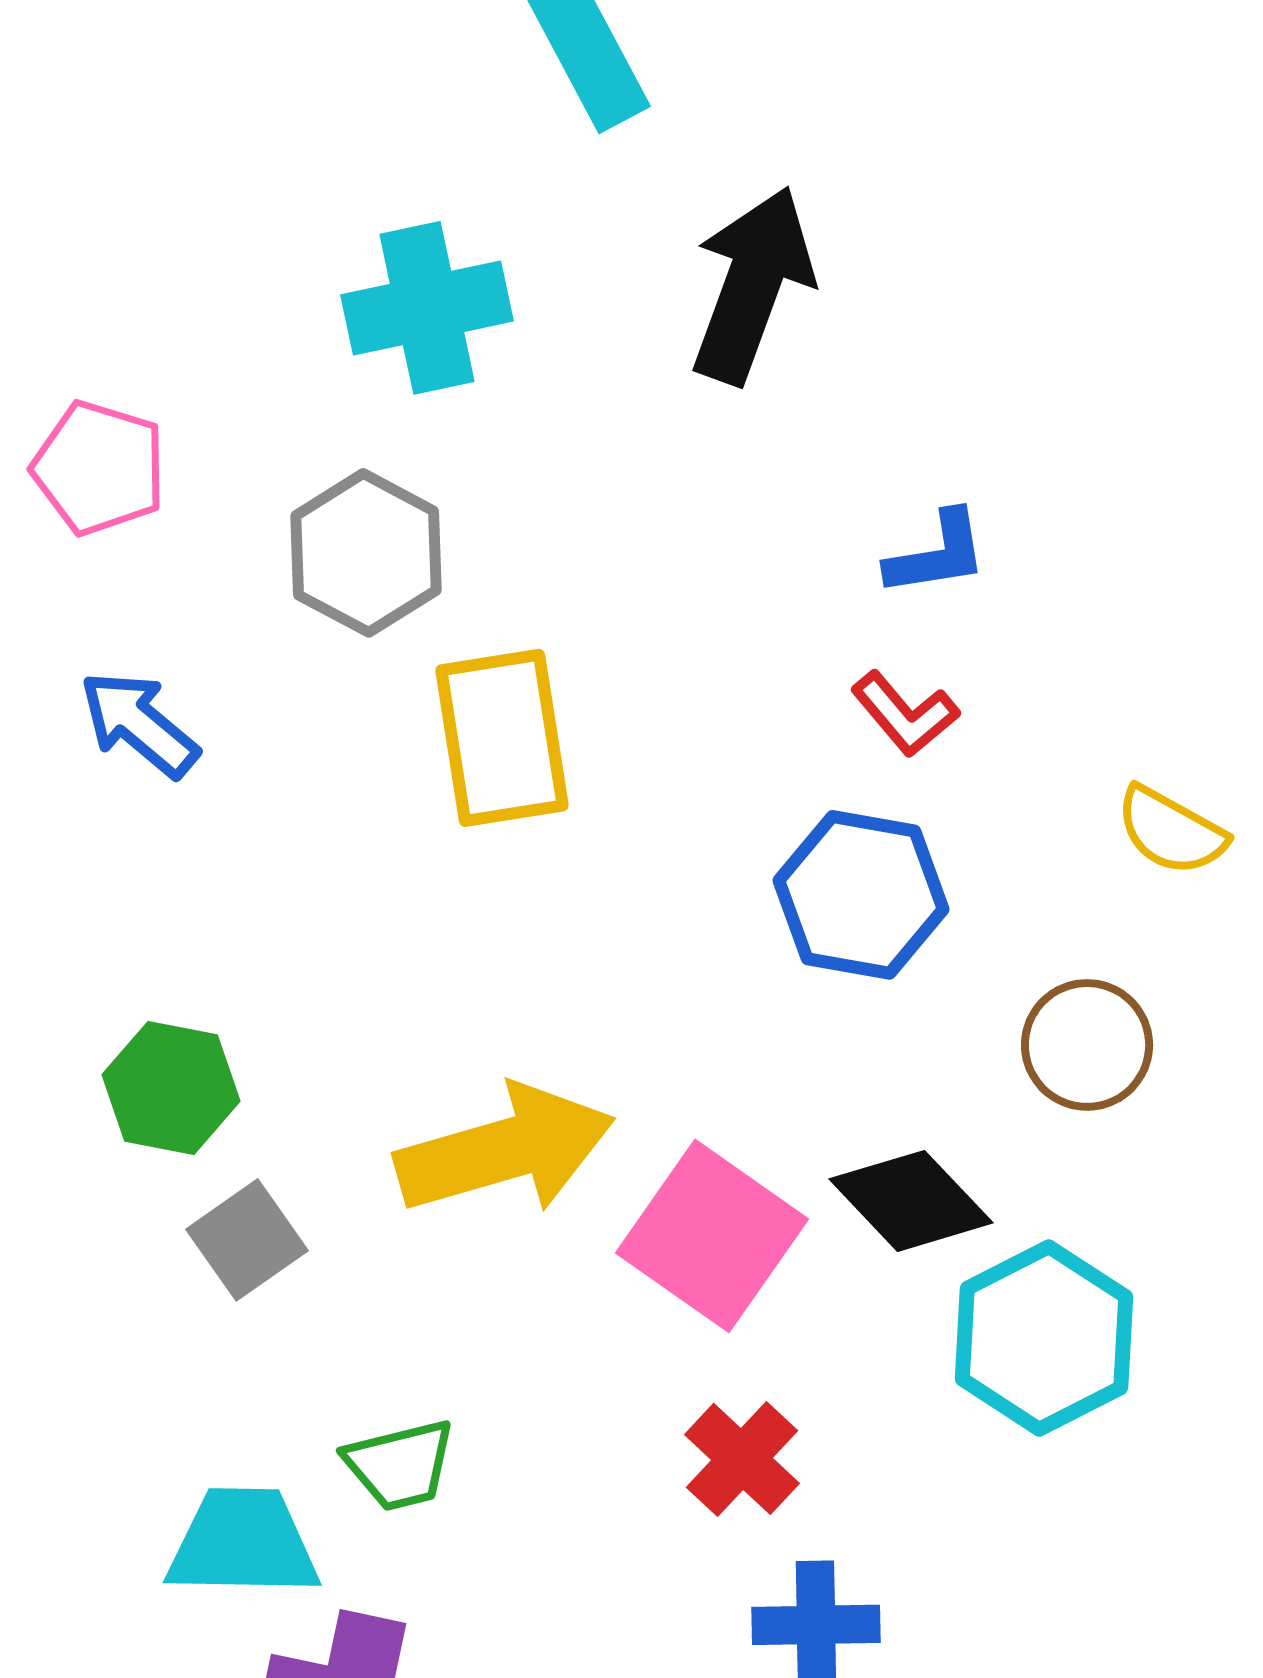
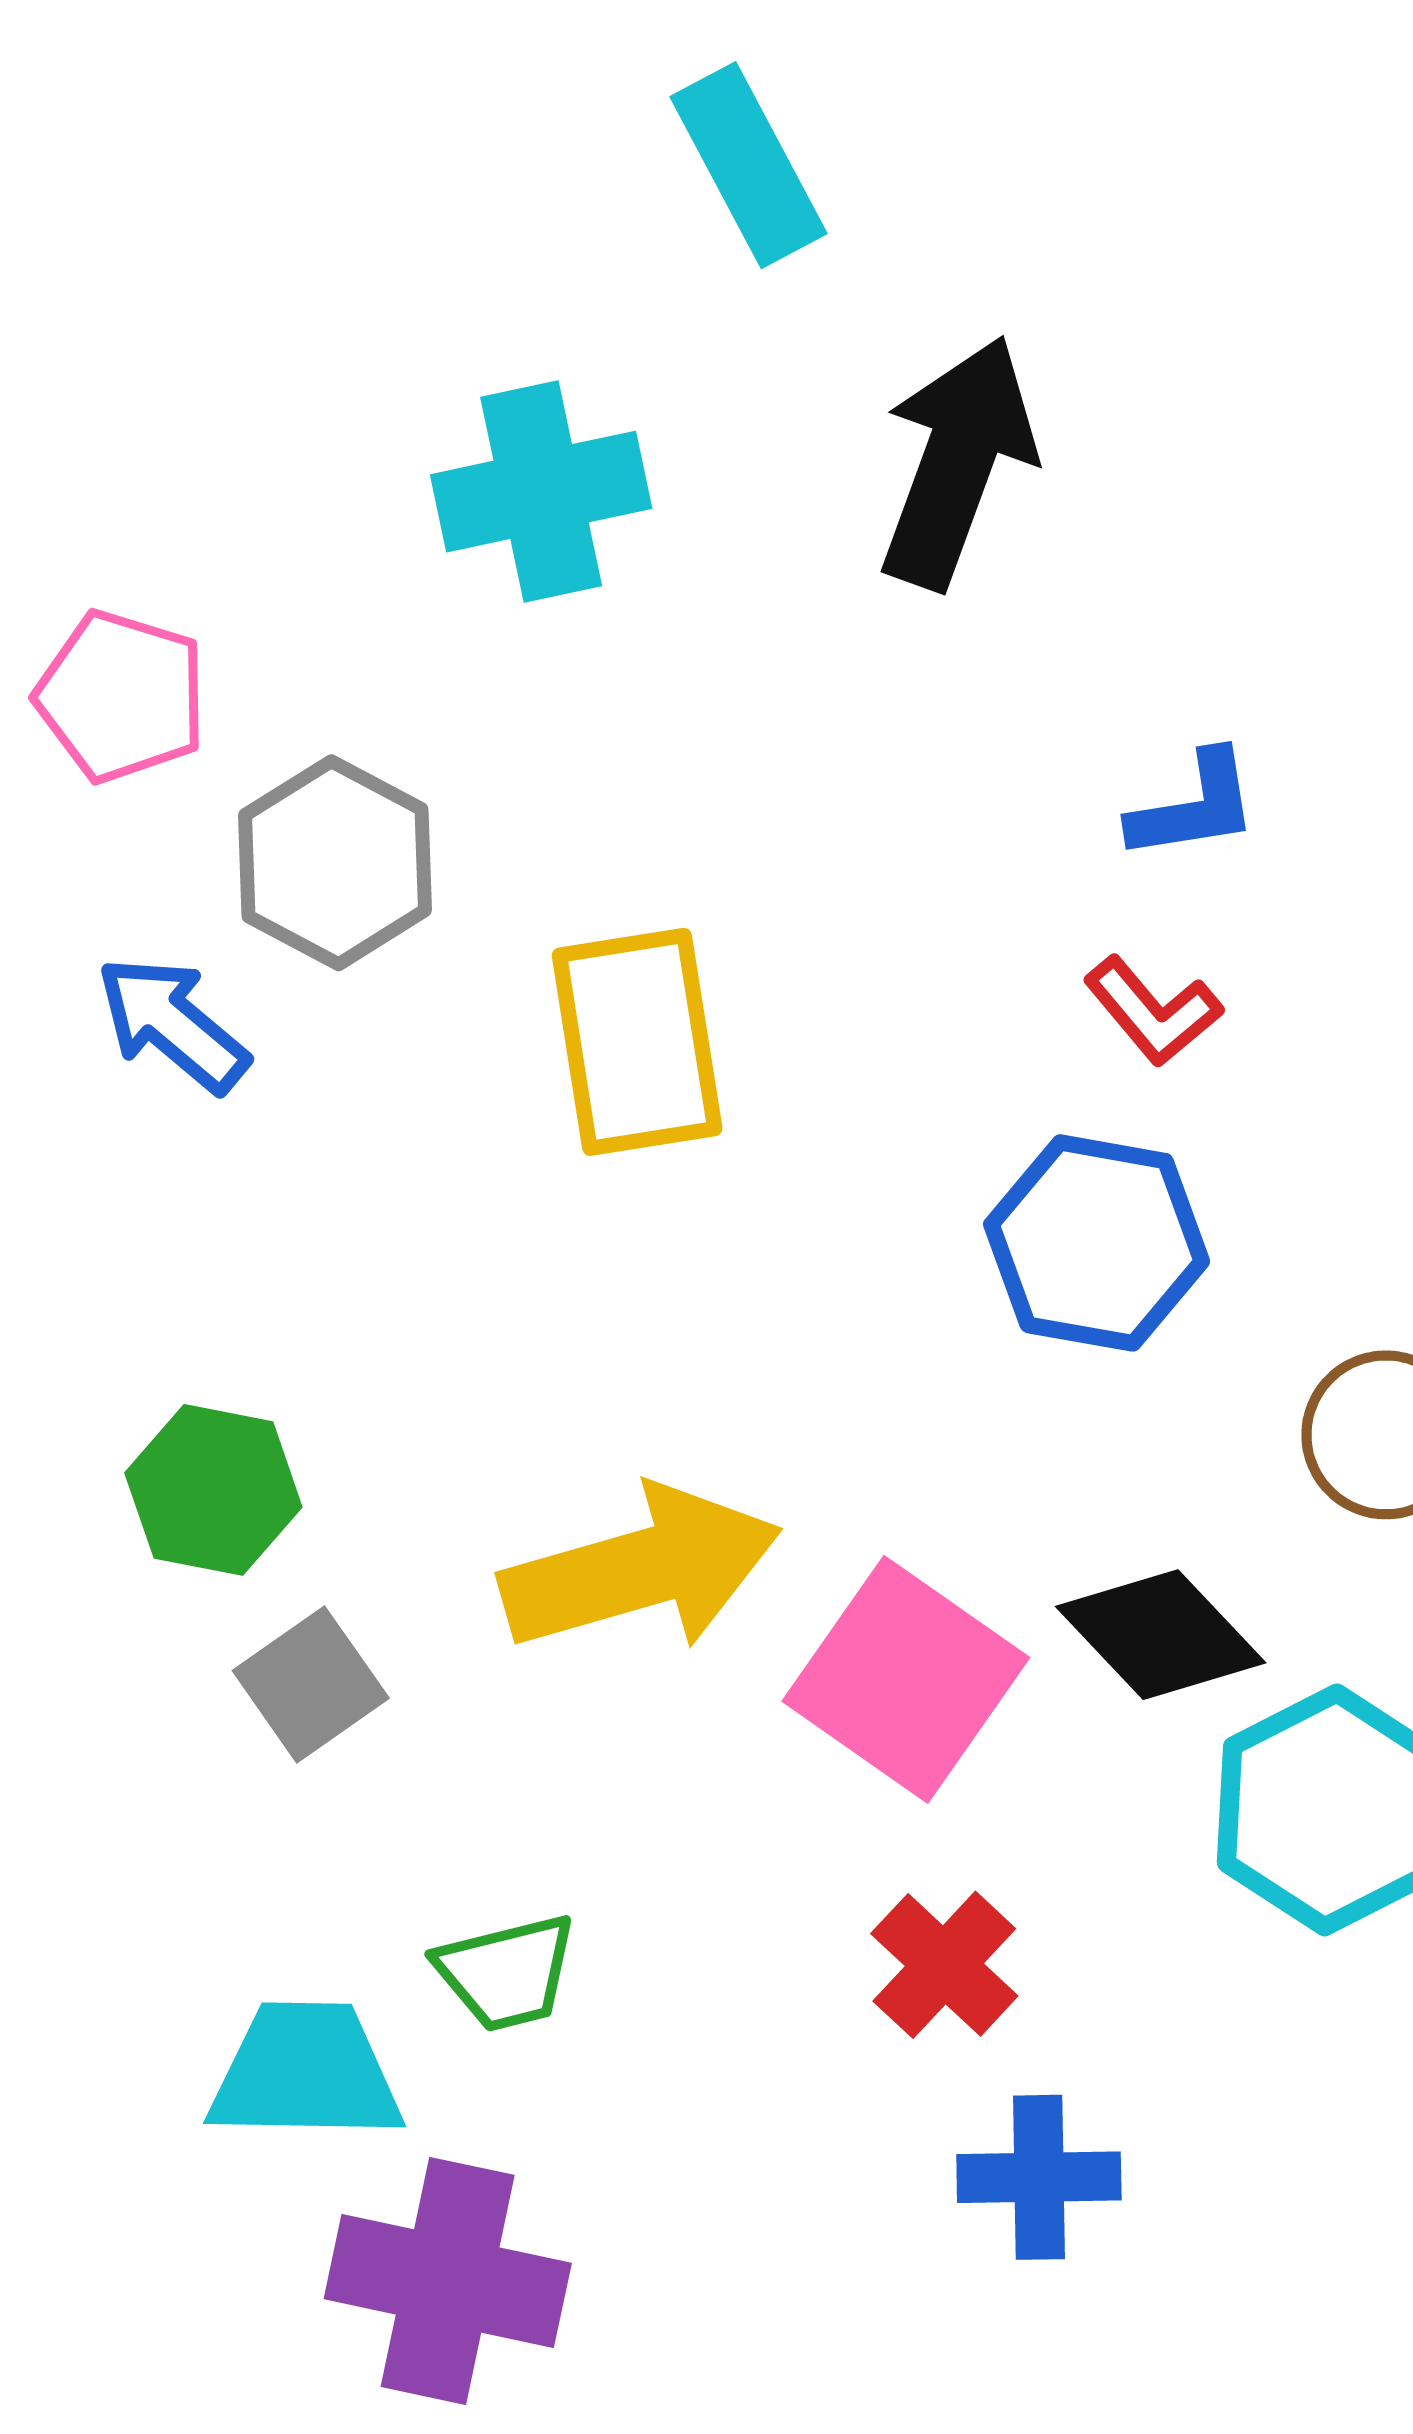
gray hexagon: (366, 553) -> (335, 863), moved

